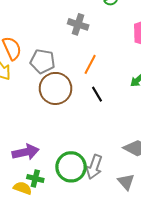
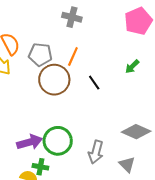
orange line: (90, 64) -> (73, 56), moved
green circle: (71, 167) -> (58, 141), moved

